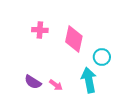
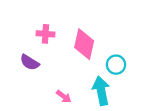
purple semicircle: (33, 82) -> (30, 62), moved

